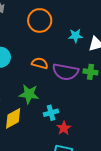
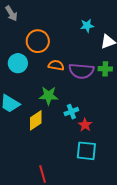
orange circle: (40, 20) -> (38, 41), moved
cyan star: (76, 36) -> (87, 26), moved

